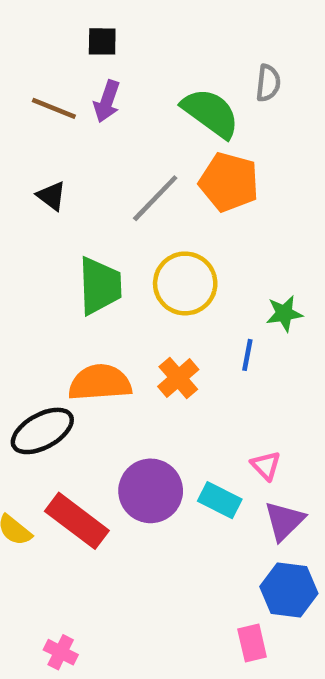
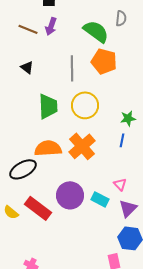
gray line: (155, 198) -> (72, 68), turned -45
blue line: (247, 355) -> (122, 140), moved
orange cross: (178, 378) -> (82, 146), size x1.5

